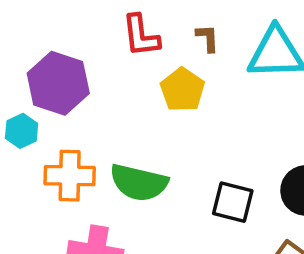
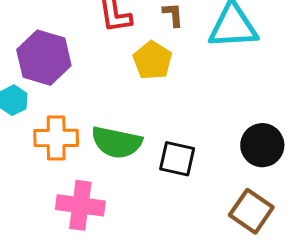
black square: (233, 202) -> (177, 159), moved

